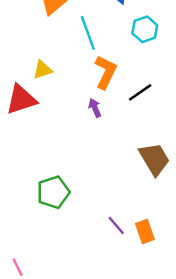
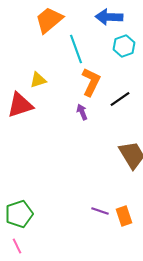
green pentagon: (53, 192) -> (19, 214), moved
purple line: (116, 226) -> (100, 211), turned -30

